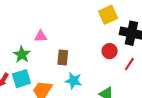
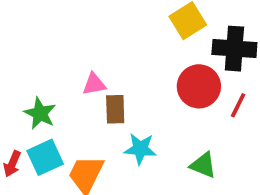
pink triangle: (41, 36) -> (94, 84), moved
red circle: (110, 51) -> (199, 86), size x1.5

